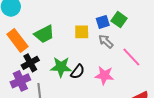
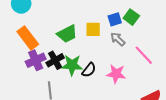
green trapezoid: (44, 34) -> (67, 34), moved
black cross: (30, 63) -> (55, 60), moved
purple cross: (20, 81) -> (36, 60), moved

